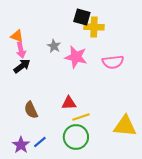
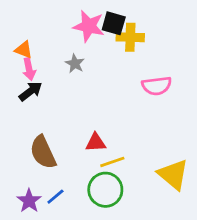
pink star: (76, 57) -> (89, 26), moved
brown semicircle: (31, 110) -> (43, 152), size x1.4
yellow triangle: (125, 126) -> (173, 174), turned 35

